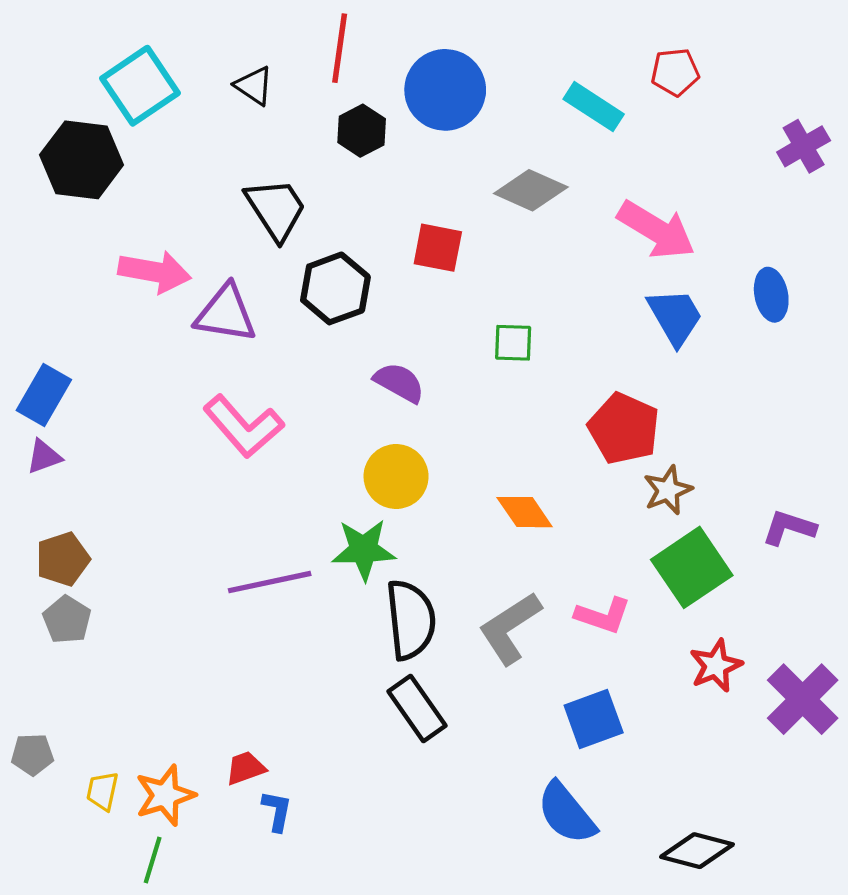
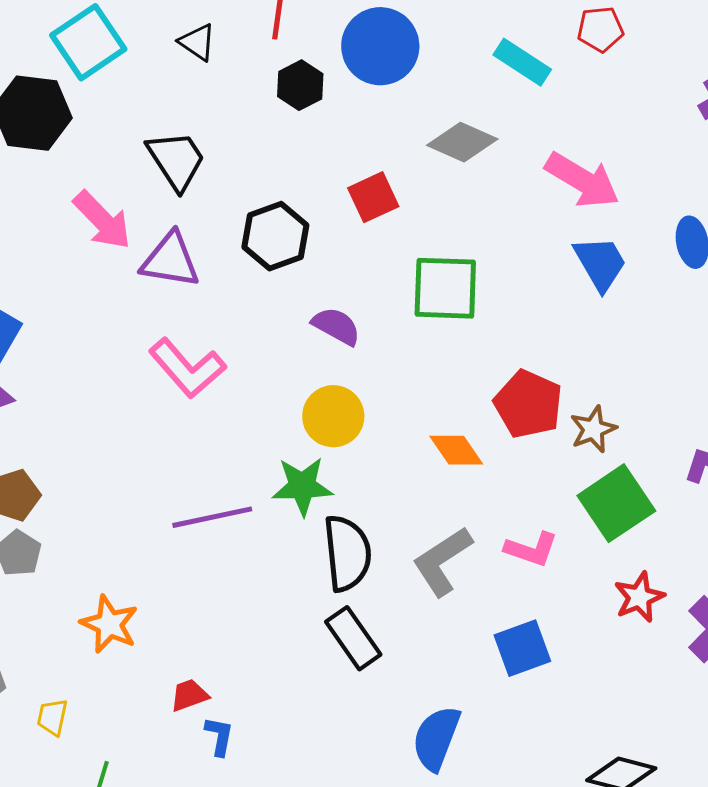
black trapezoid: (276, 209) -> (176, 160), moved
red square: (438, 248) -> (373, 197), turned -36
pink arrow: (155, 272) -> (102, 220), turned 36
green square: (513, 343) -> (445, 288), size x1.8
red pentagon: (624, 428) -> (528, 404), moved
orange star: (165, 795) -> (109, 624), moved, turned -30
blue semicircle: (566, 813) -> (436, 738), moved, turned 60

